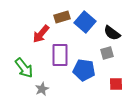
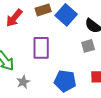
red arrow: (41, 34) -> (14, 18), moved
blue pentagon: (84, 70) -> (65, 81), moved

